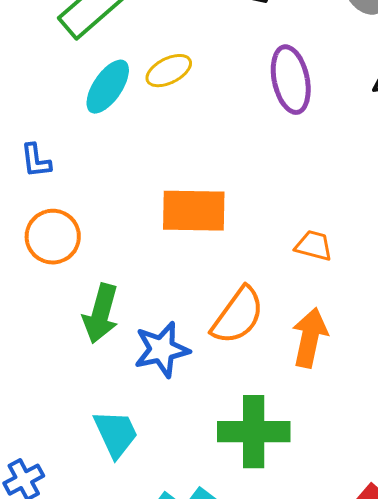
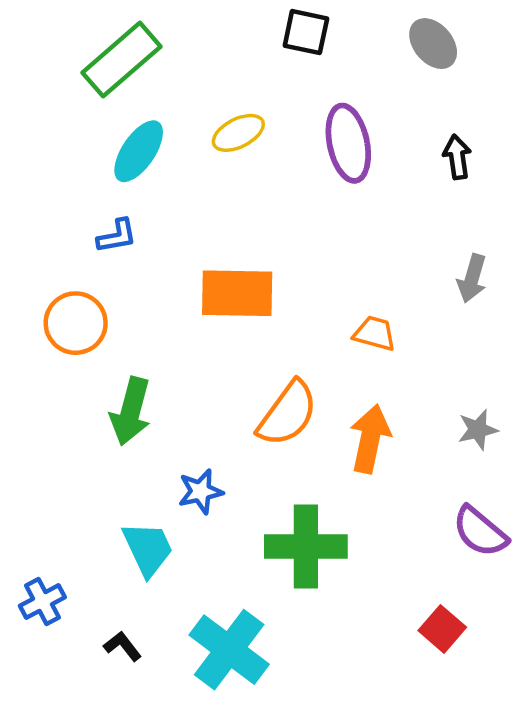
yellow ellipse: (169, 71) -> (238, 133), moved
blue L-shape: (36, 161) -> (117, 236), moved, turned -93
blue star: (162, 350) -> (201, 492), moved, size x0.7

